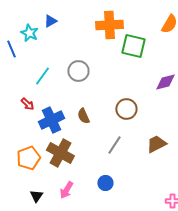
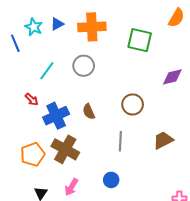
blue triangle: (50, 21) -> (57, 24), moved
orange cross: (109, 25) -> (92, 27), moved
gray line: (114, 145) -> (120, 141), turned -30

